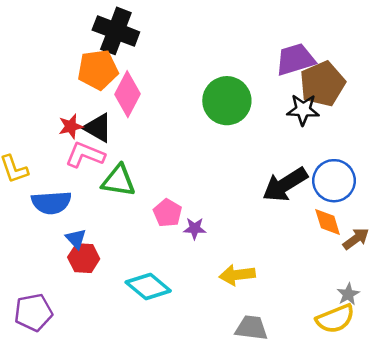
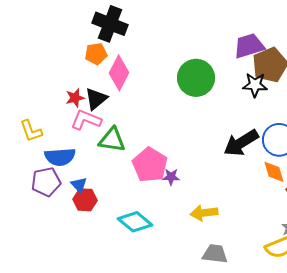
orange pentagon: (98, 70) -> (96, 54), size x0.7
black triangle: (98, 128) -> (96, 99), turned 50
pink pentagon: (168, 213) -> (150, 165), size x1.6
purple pentagon: (33, 312) -> (46, 182), moved

